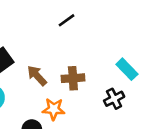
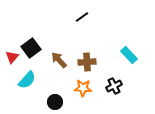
black cross: (114, 99) -> (114, 86), moved
orange star: (54, 109) -> (83, 88), moved

